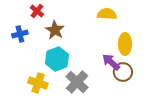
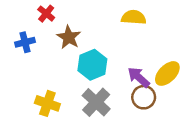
yellow ellipse: (125, 44) -> (167, 73), moved, turned 45
cyan hexagon: (57, 59) -> (92, 65), moved
brown circle: (123, 72) -> (144, 97), moved

